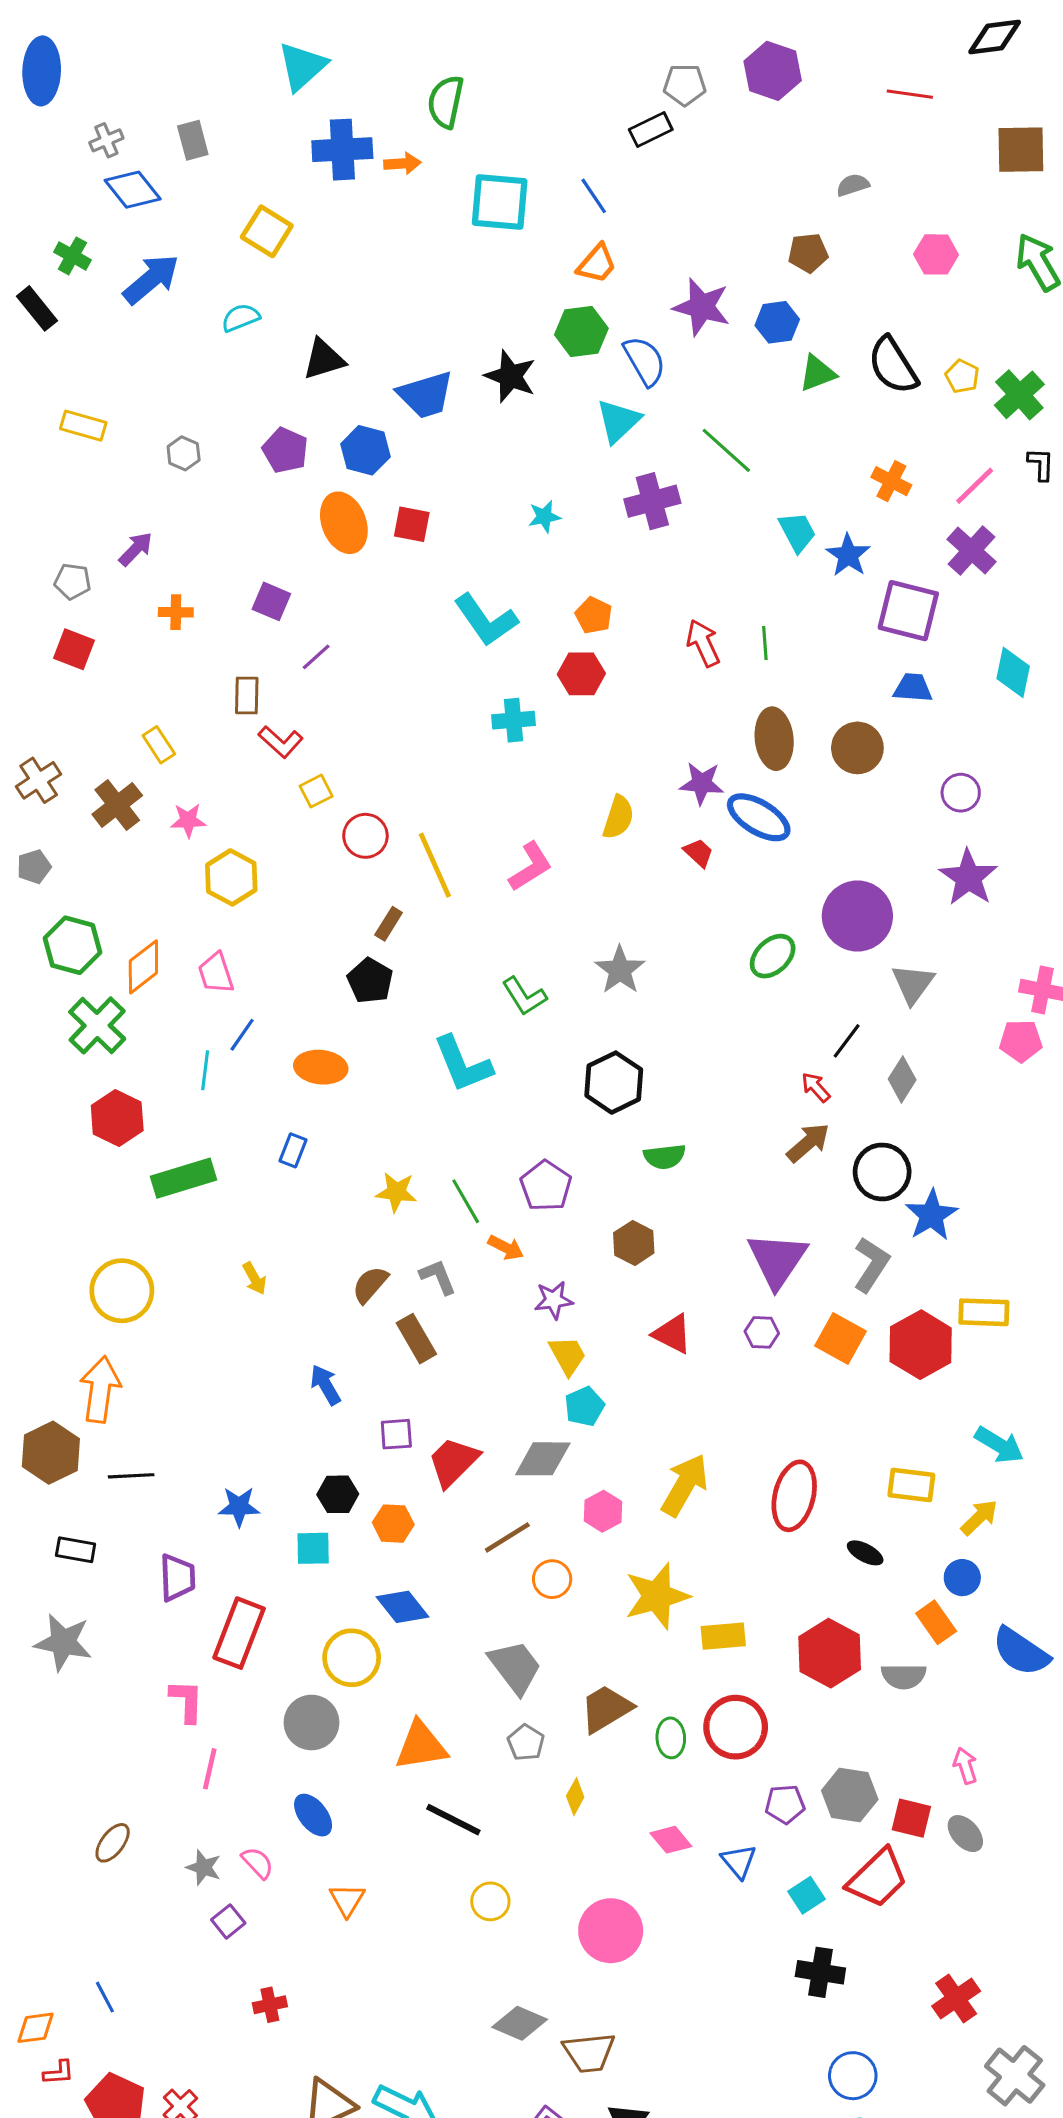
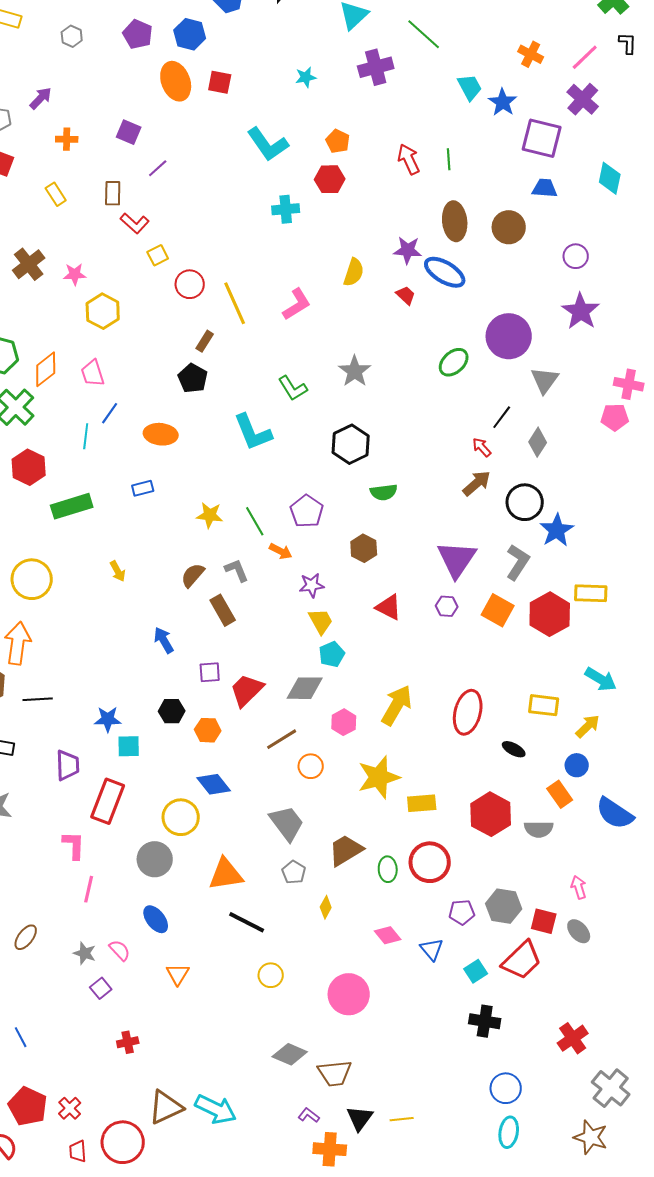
yellow rectangle: (159, 745) -> (56, 194), moved
blue rectangle: (293, 1150) -> (143, 488), turned 55
cyan square: (313, 1548) -> (129, 746), moved

